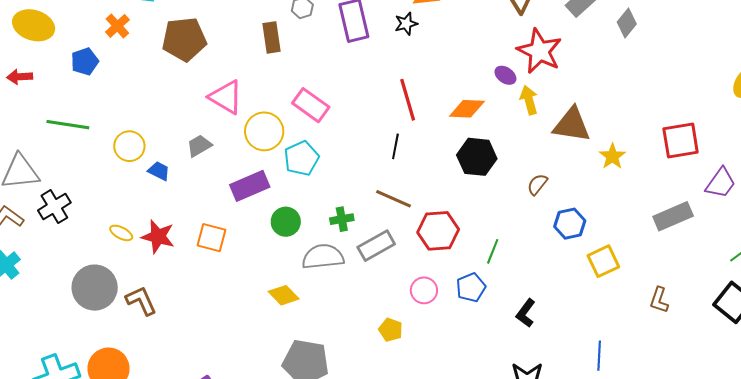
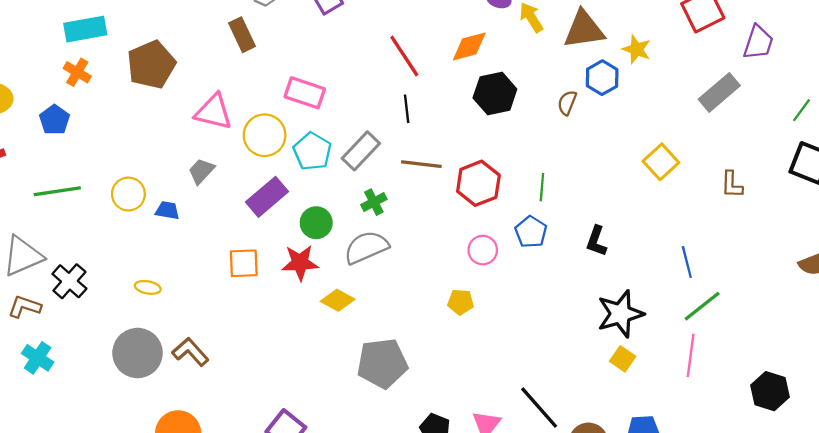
blue hexagon: (570, 224) -> (602, 78), moved
red star: (158, 237) -> (300, 263), moved
gray rectangle: (376, 246) -> (361, 151), moved

